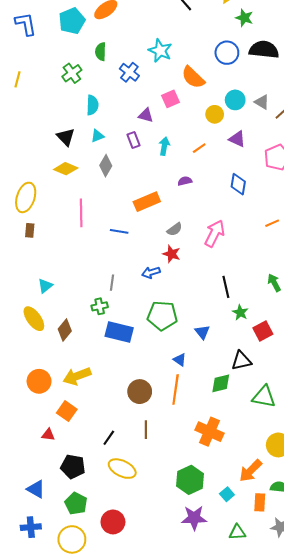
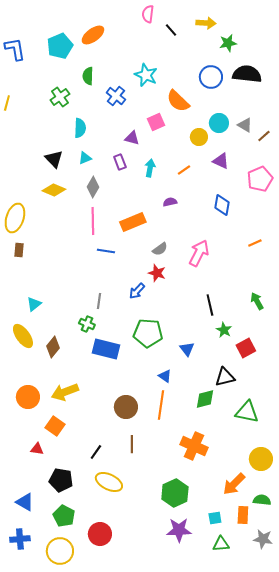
green star: (244, 18) -> (228, 43), turned -30
pink line: (81, 213) -> (93, 221), moved
blue arrow: (151, 272) -> (137, 291), turned -30
green cross: (100, 306) -> (87, 324), turned 35
cyan square: (227, 494) -> (215, 518), moved, turned 32

